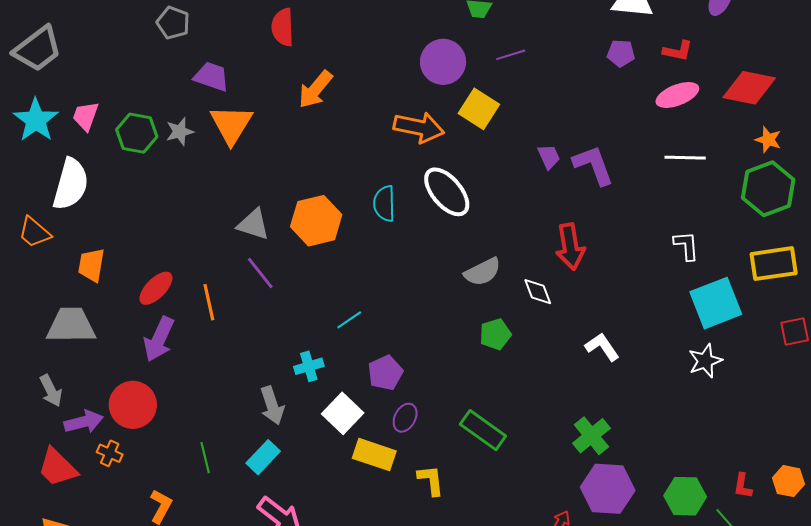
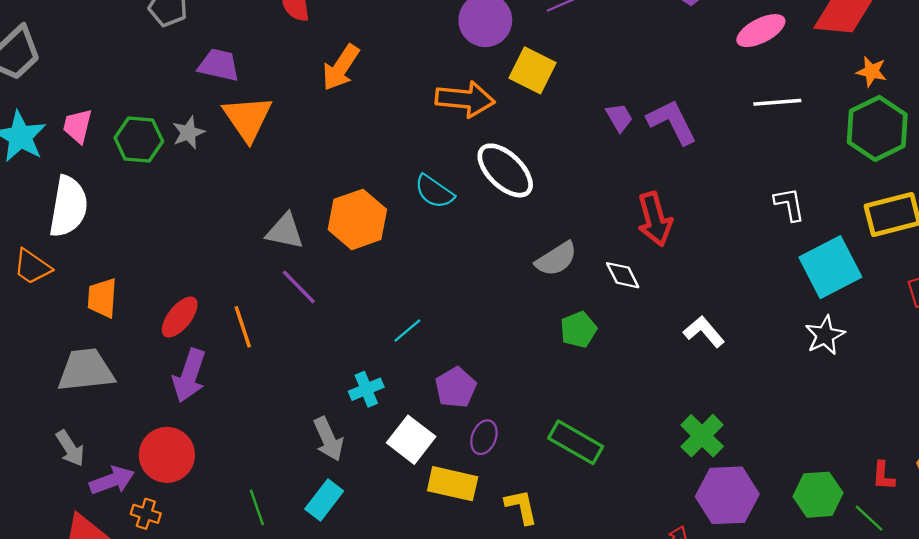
cyan semicircle: (384, 204) -> (434, 192), turned -48

